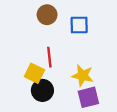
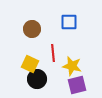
brown circle: (47, 15) -> (32, 29), moved
red line: (49, 57) -> (53, 53), moved

